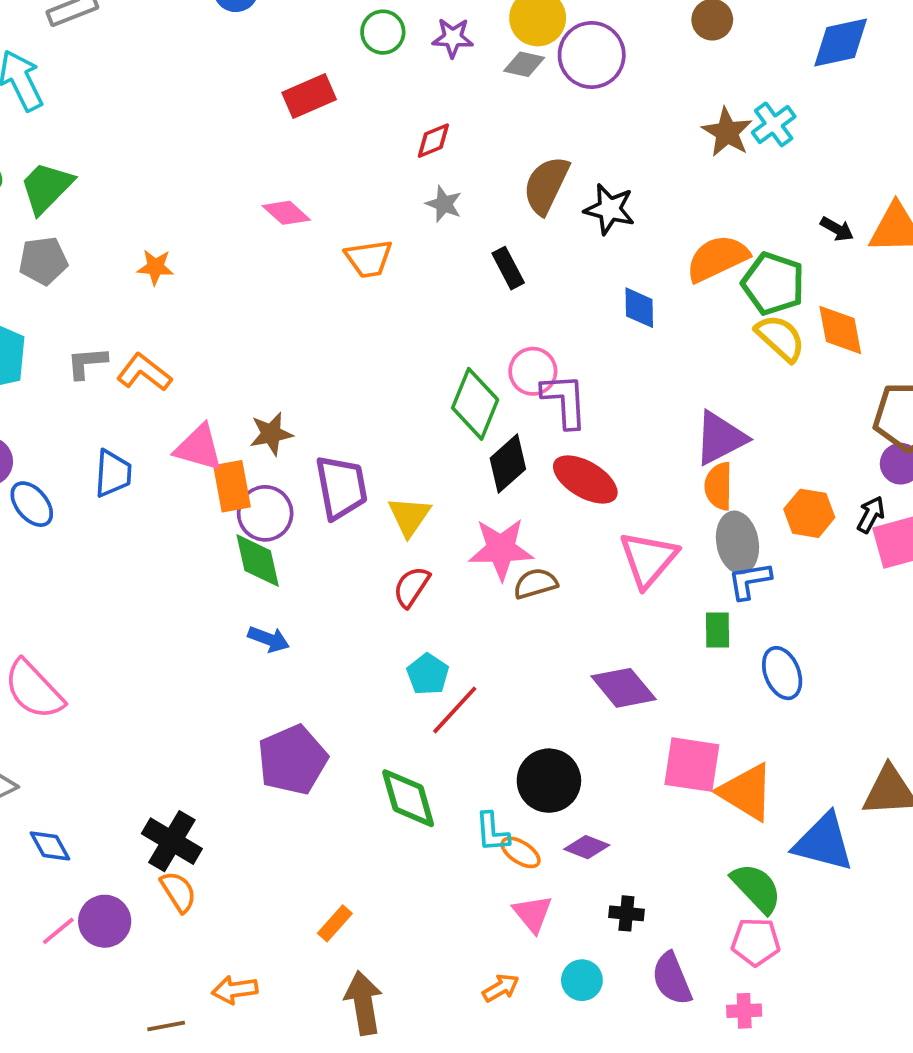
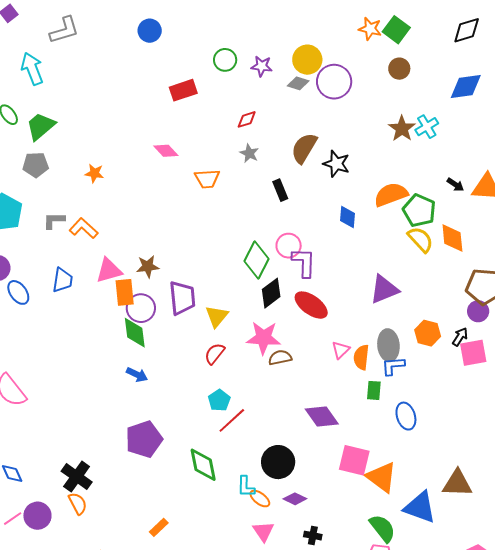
pink triangle: (199, 448) -> (109, 270), turned -36
orange semicircle: (719, 486) -> (361, 357), moved
pink triangle: (648, 559) -> (341, 350), size x0.6

